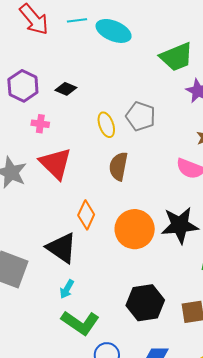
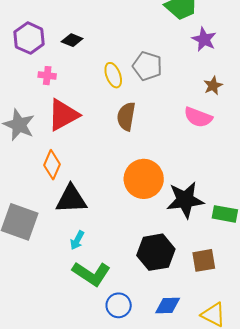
red triangle: (55, 163) -> (63, 115), turned 48
orange diamond: (86, 215) -> (52, 165), moved
black star: (180, 225) -> (185, 200), moved
black triangle: (62, 248) -> (71, 199), turned -36

